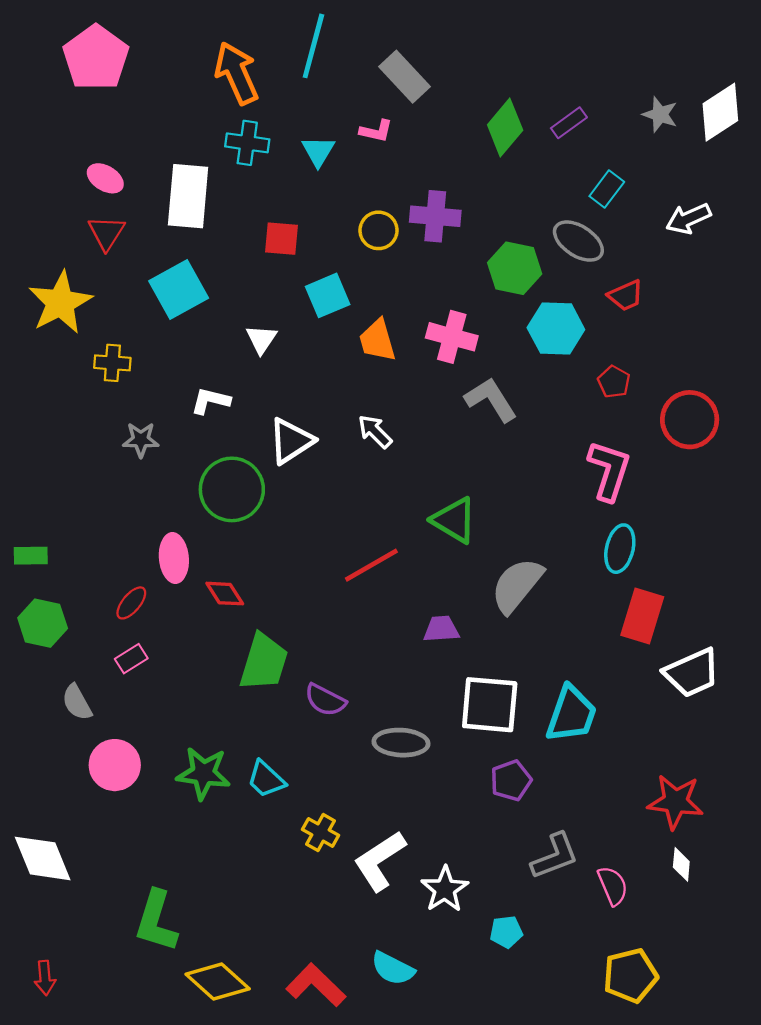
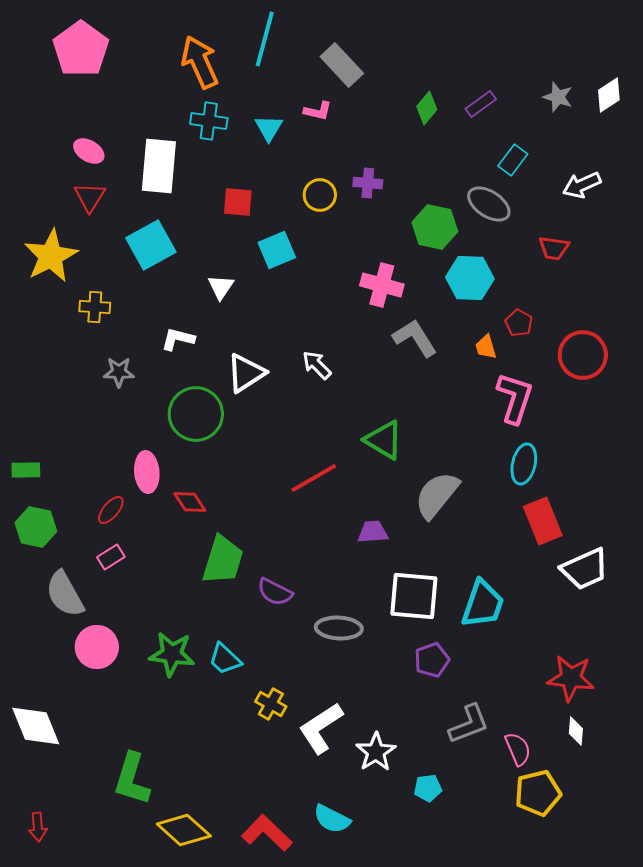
white diamond: (720, 112) -> (609, 95), size x0.7
green diamond: (505, 127) -> (427, 108), size x0.7
purple cross: (435, 216) -> (368, 183), size x0.7
red trapezoid: (626, 295) -> (554, 248), moved, turned 32
orange trapezoid: (377, 340) -> (486, 347), moved, size x0.7
red rectangle: (642, 616) -> (543, 521), turned -39
gray semicircle: (77, 702) -> (65, 594), size x1.5
yellow pentagon: (630, 976) -> (538, 793), moved

